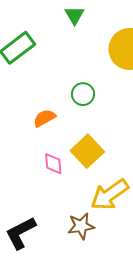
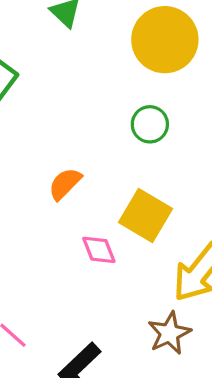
green circle: (83, 94) -> (150, 124), moved

